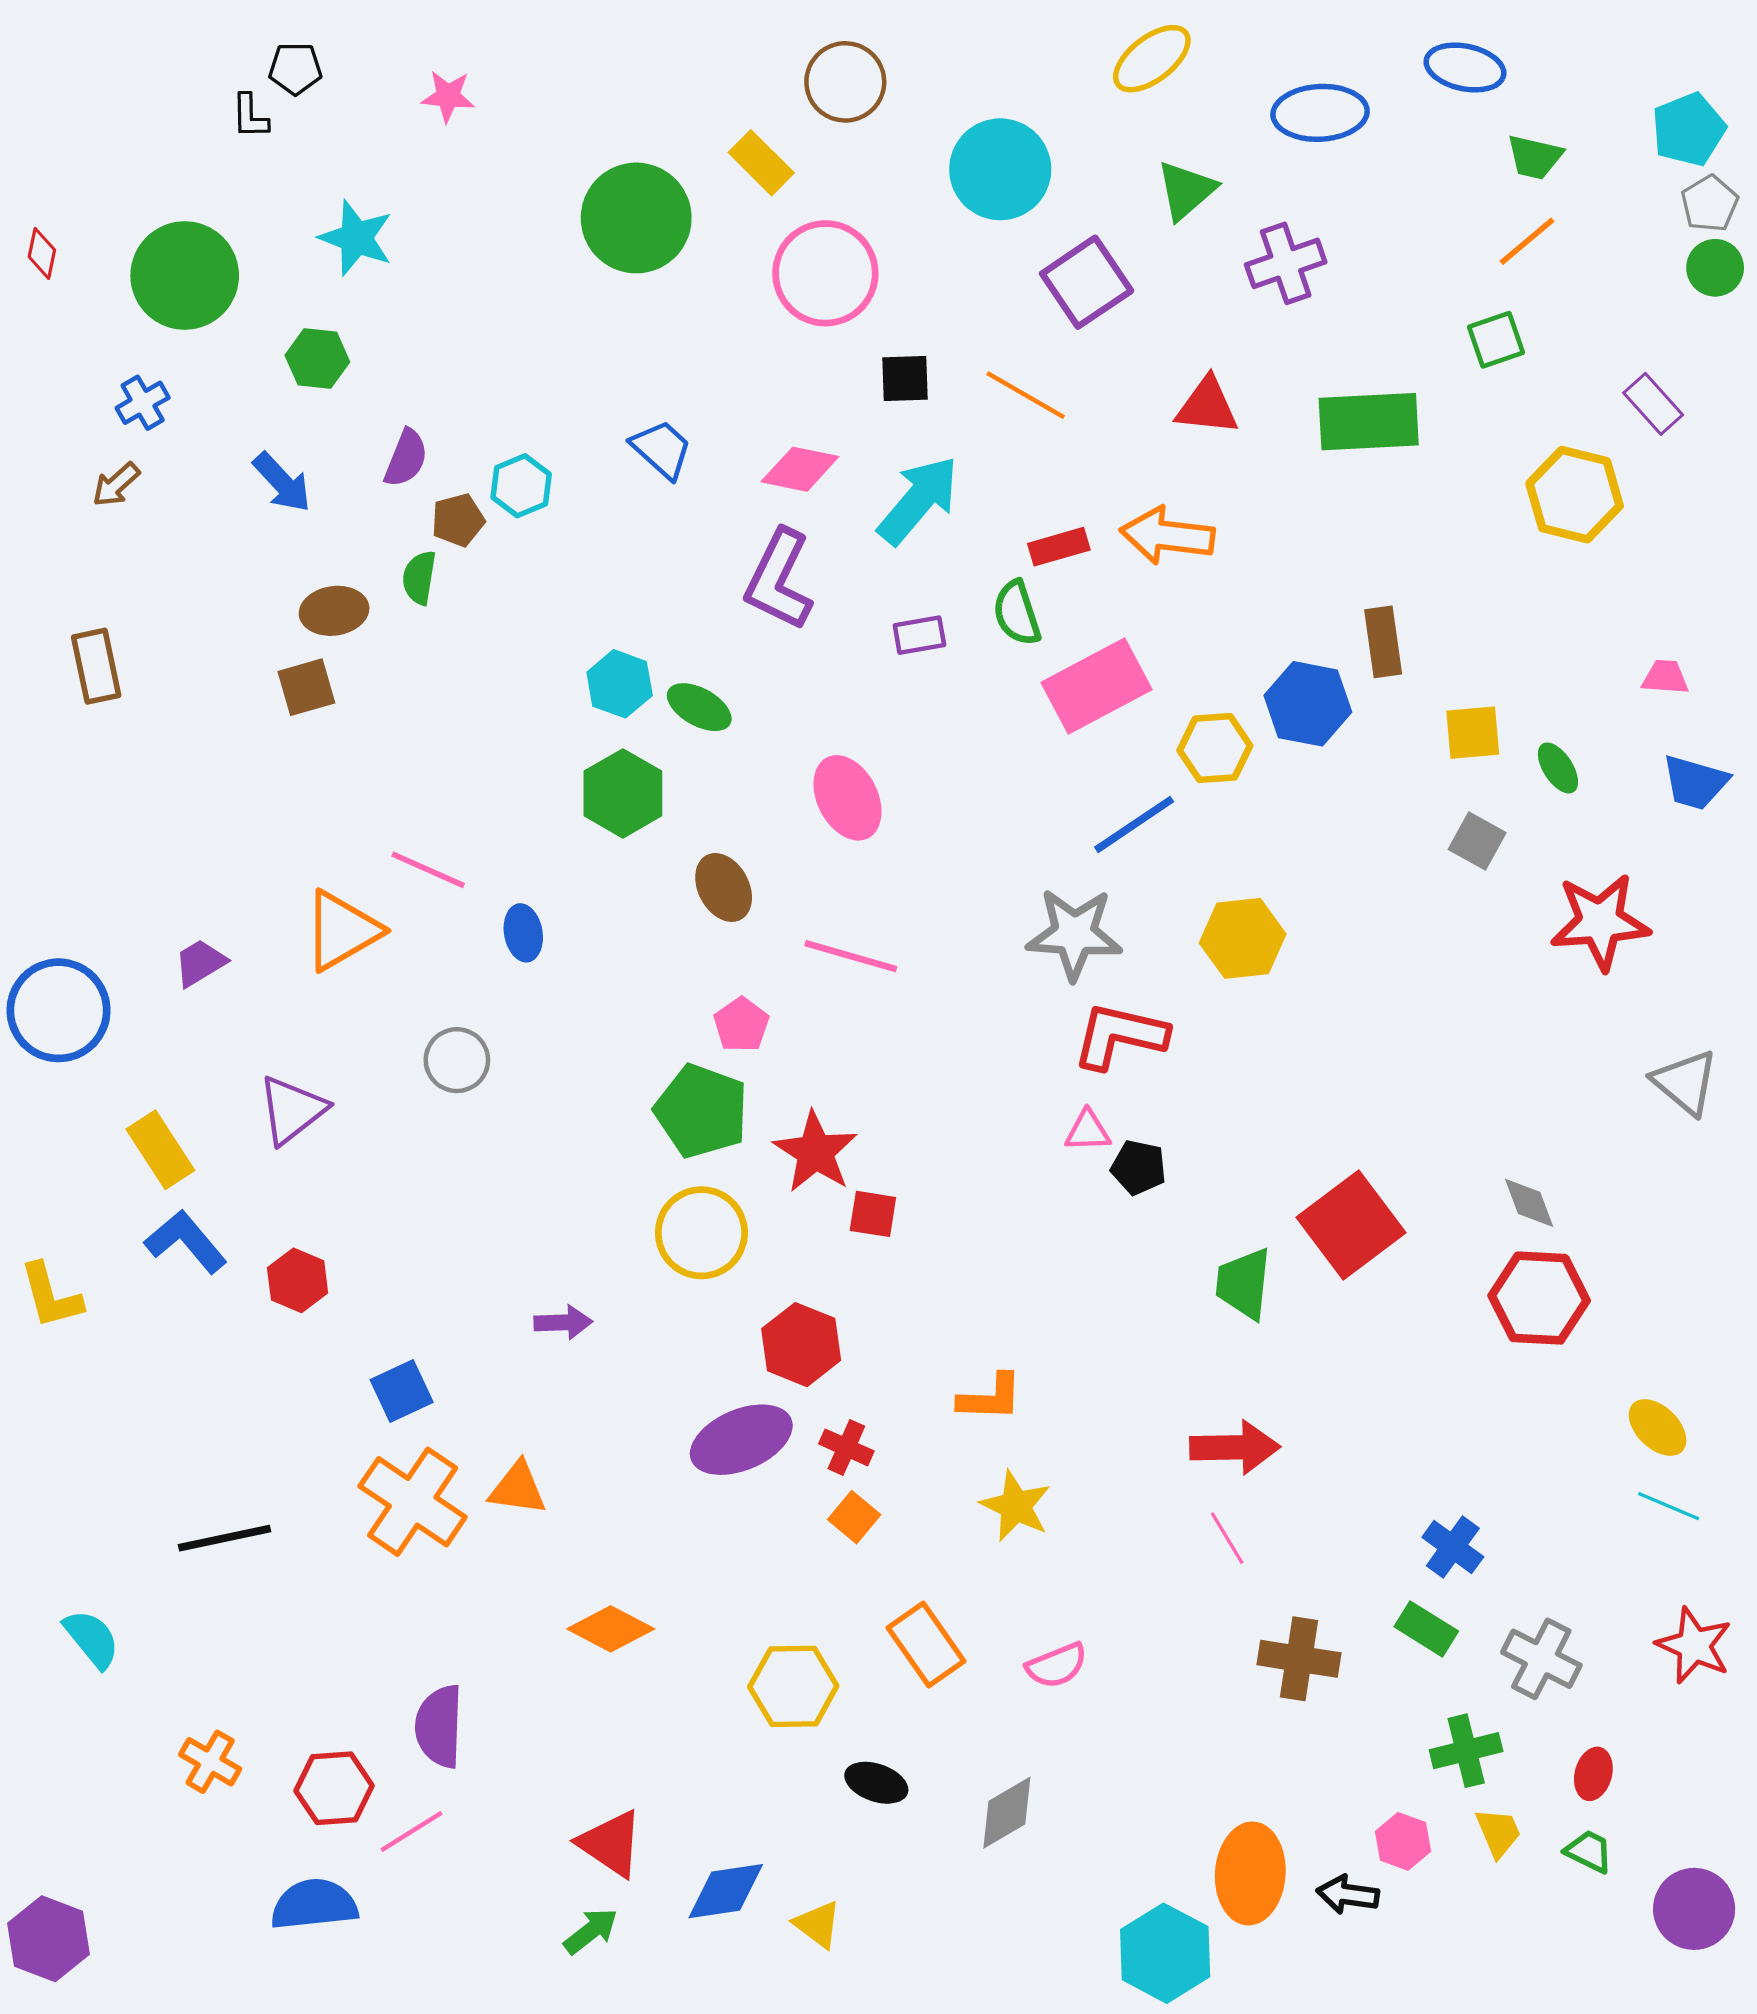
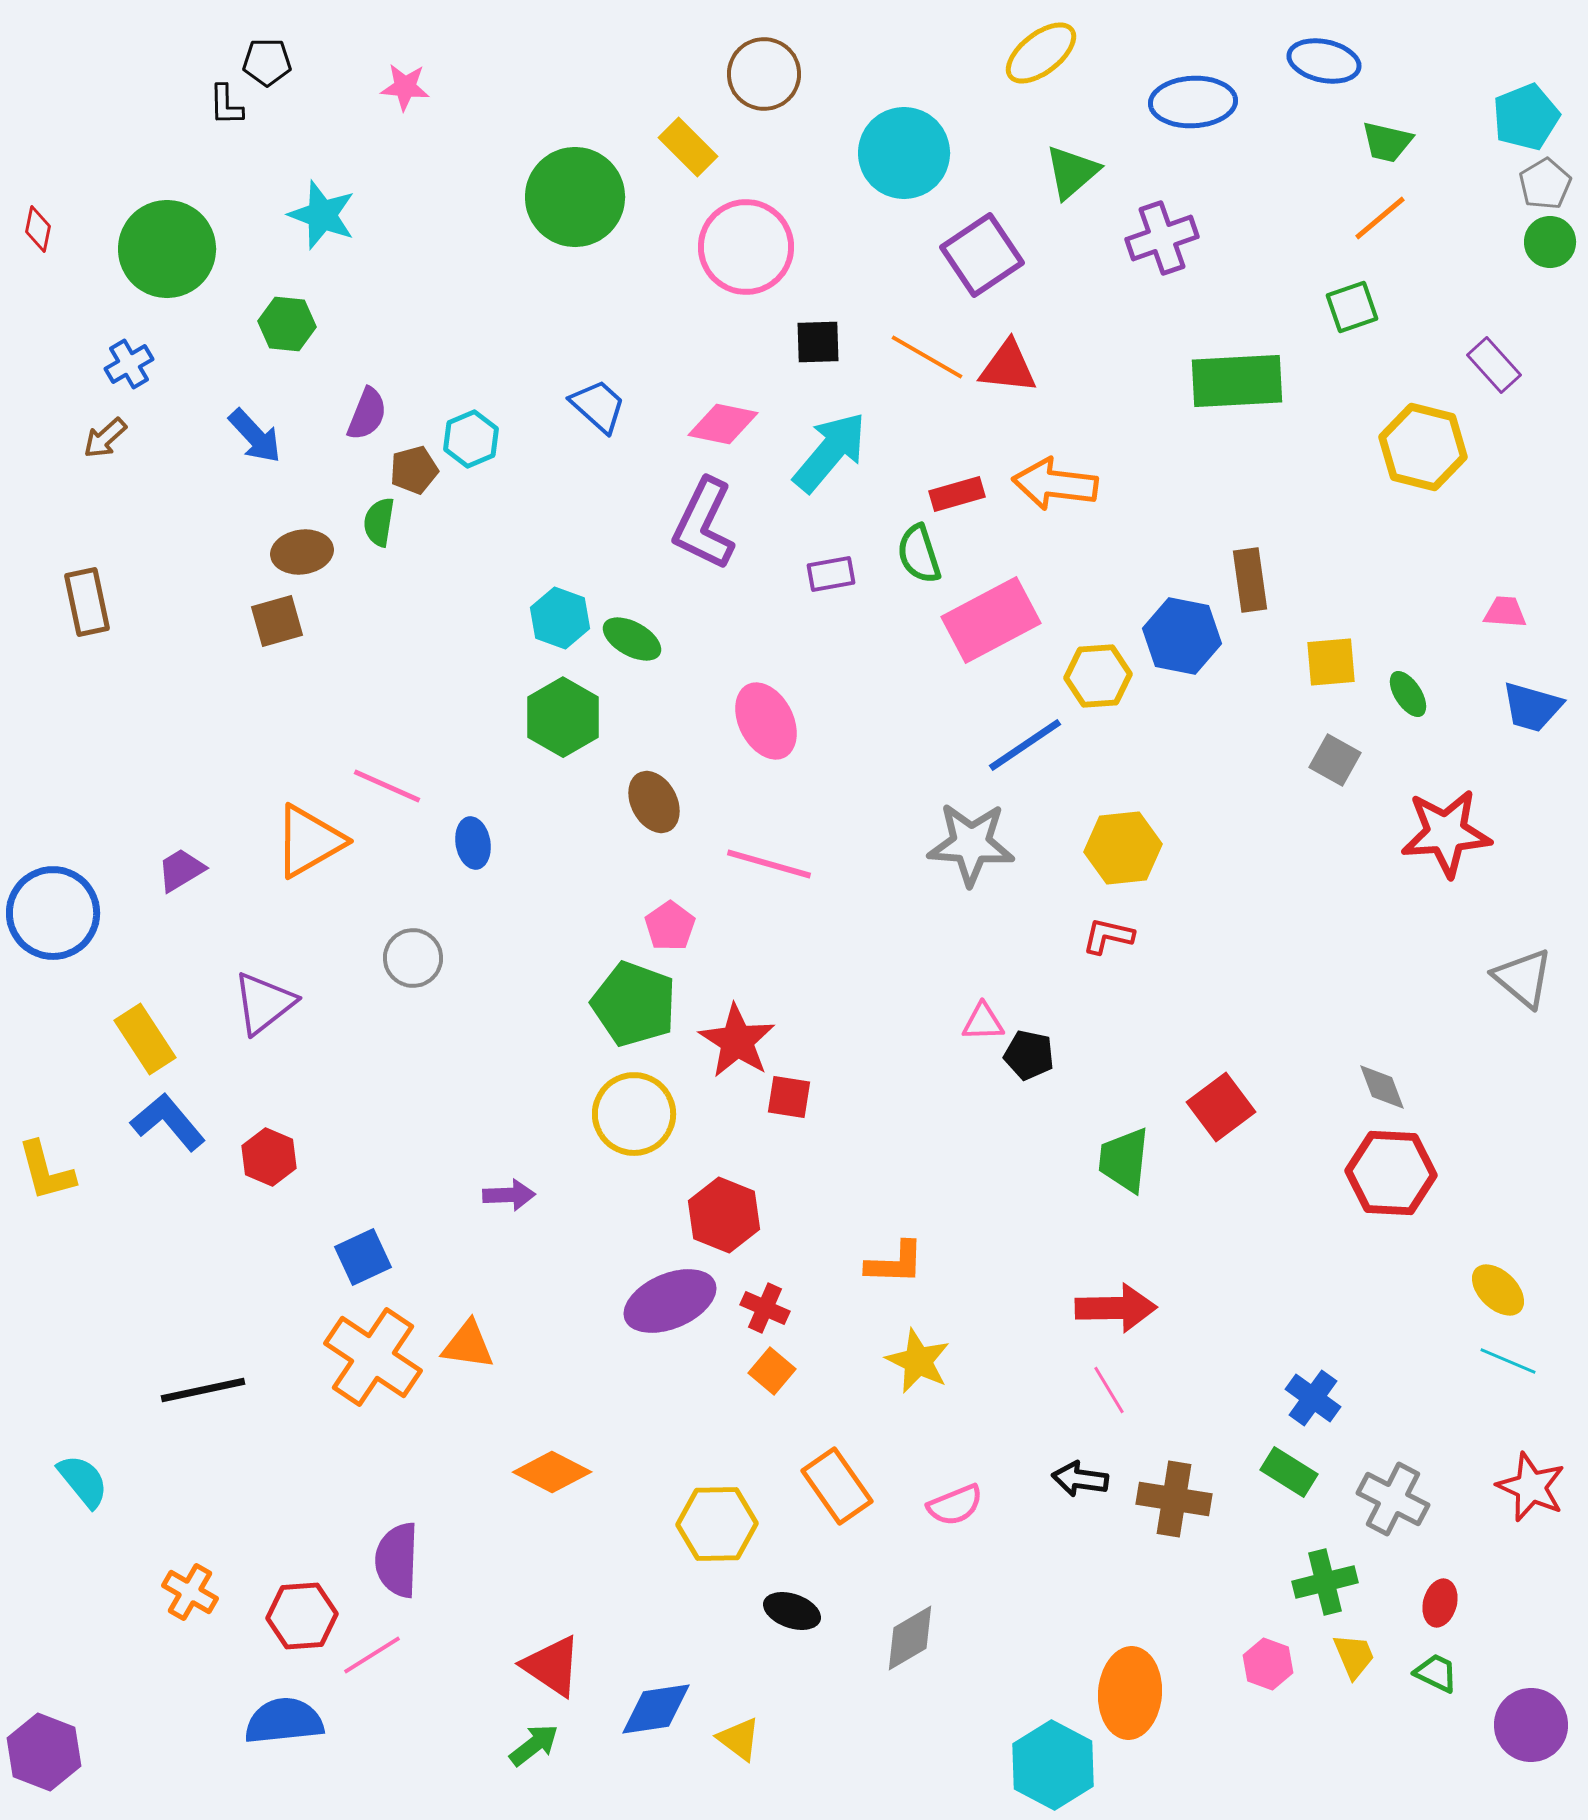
red triangle: (1207, 406) -> (1008, 367), moved
red L-shape: (1120, 1036) -> (1108, 936), moved, size x0.6
red square: (1351, 1225) -> (1221, 1107), size x0.7
black arrow: (1348, 1894) -> (1080, 1479), moved

